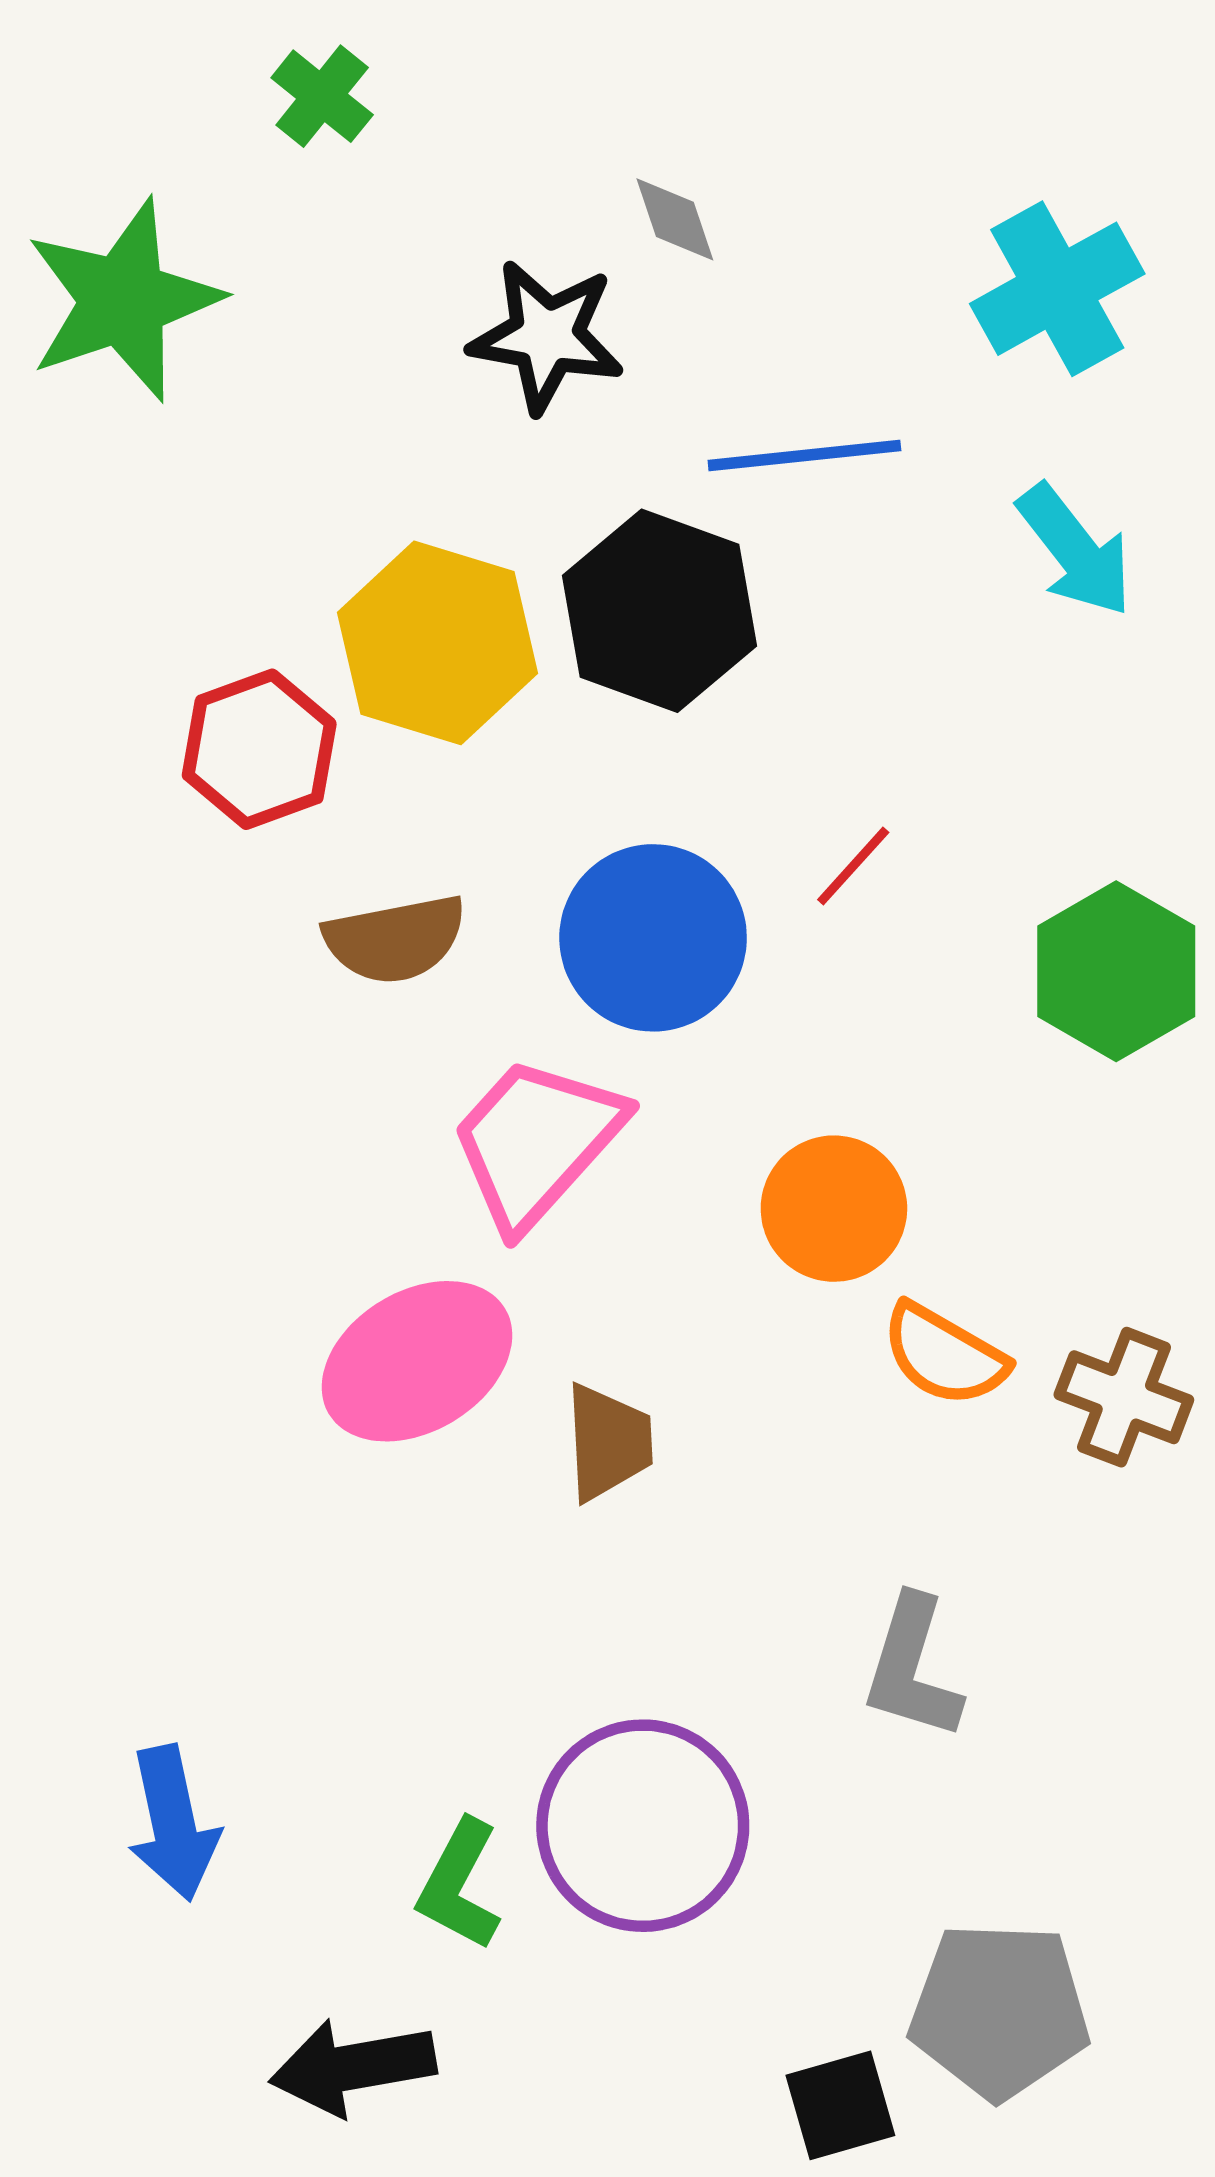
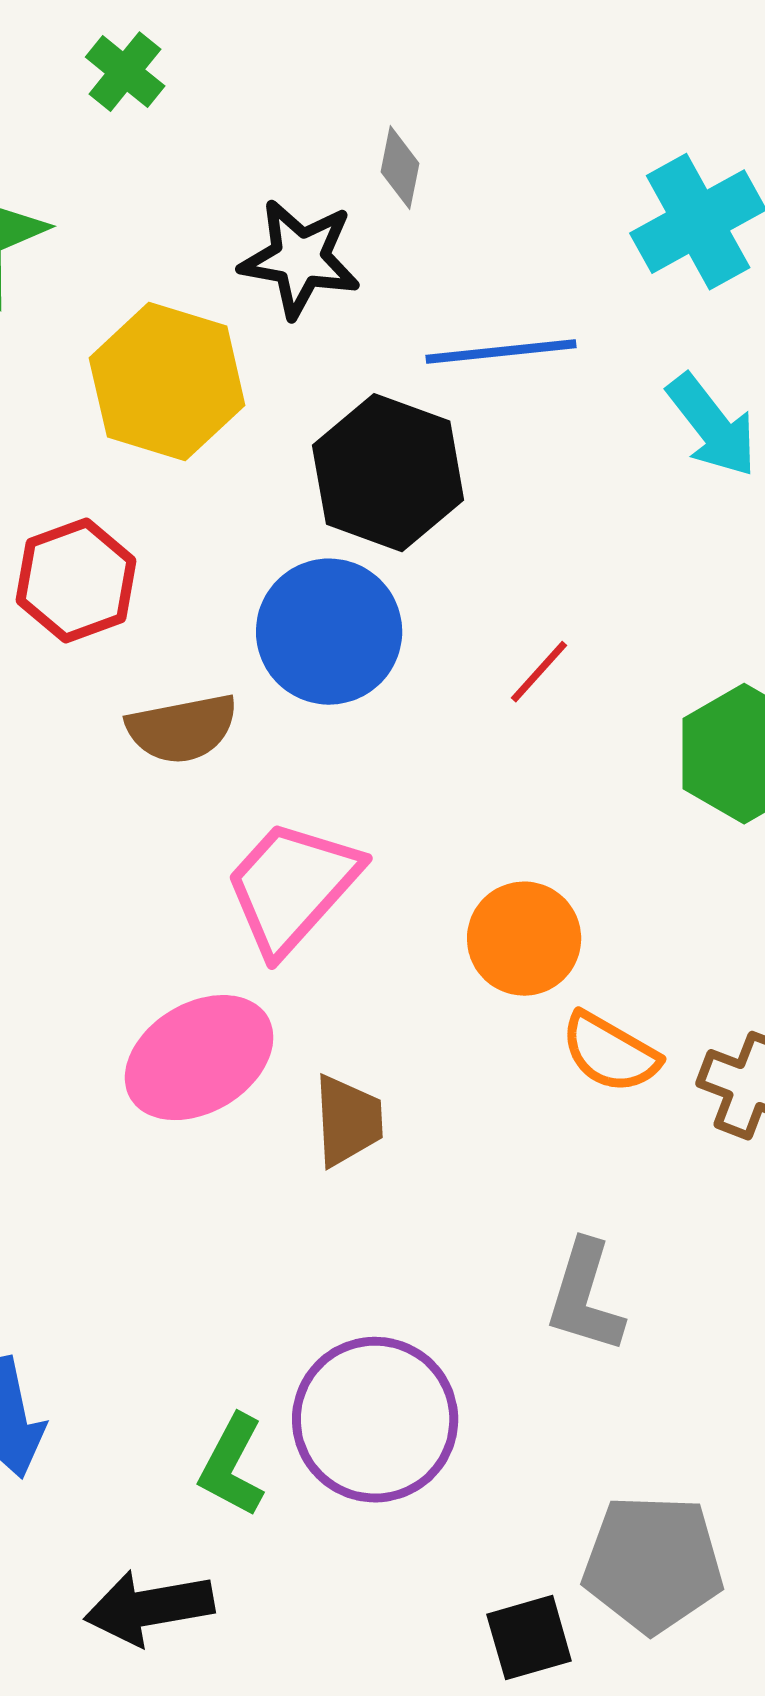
gray diamond: (675, 219) -> (400, 168), turned 30
yellow hexagon: (438, 643) -> (167, 382), moved
blue circle: (653, 938) -> (329, 632), moved

